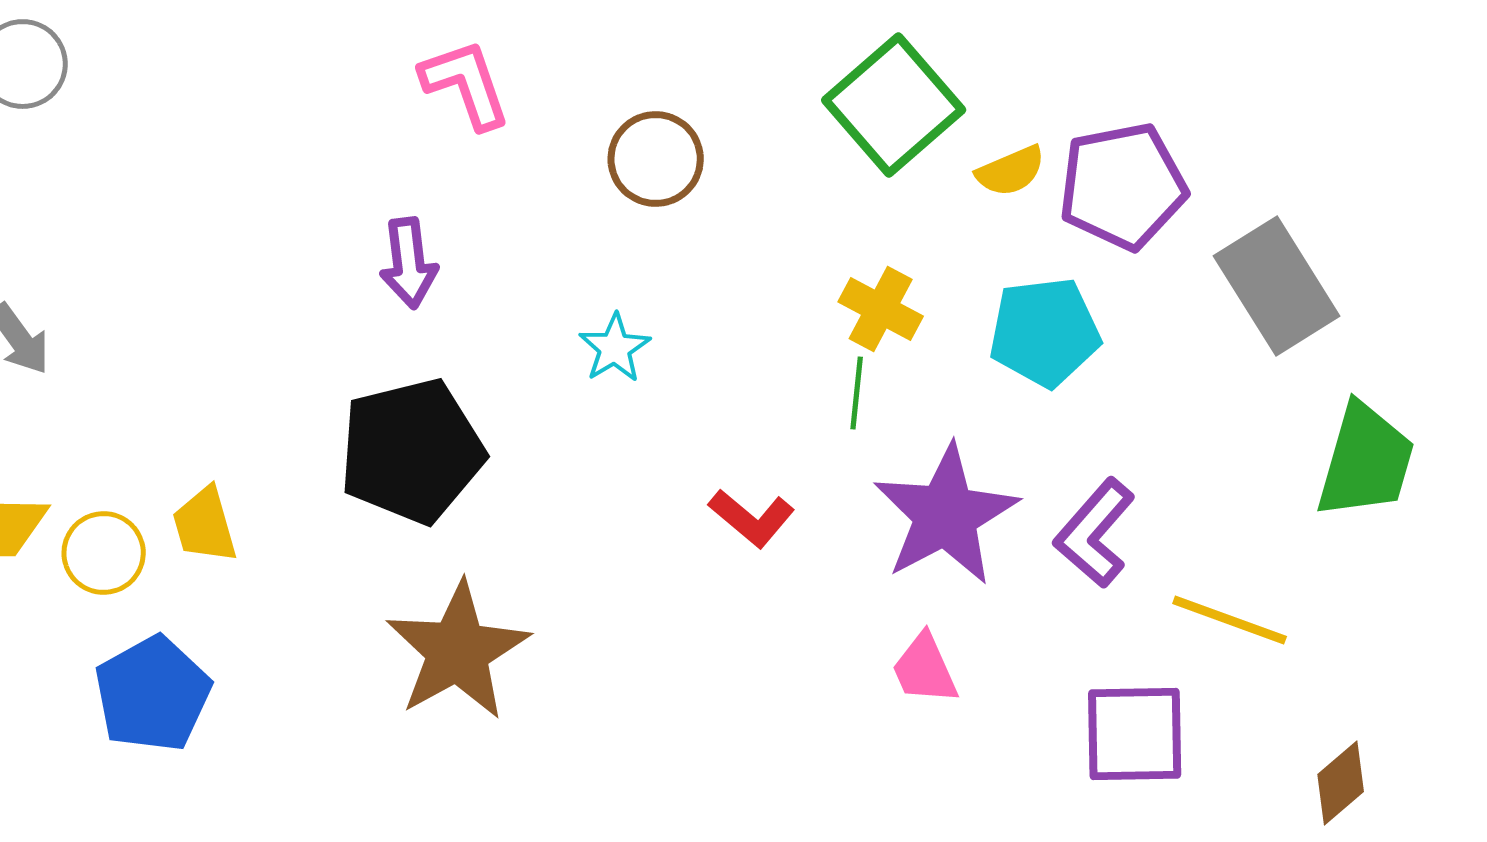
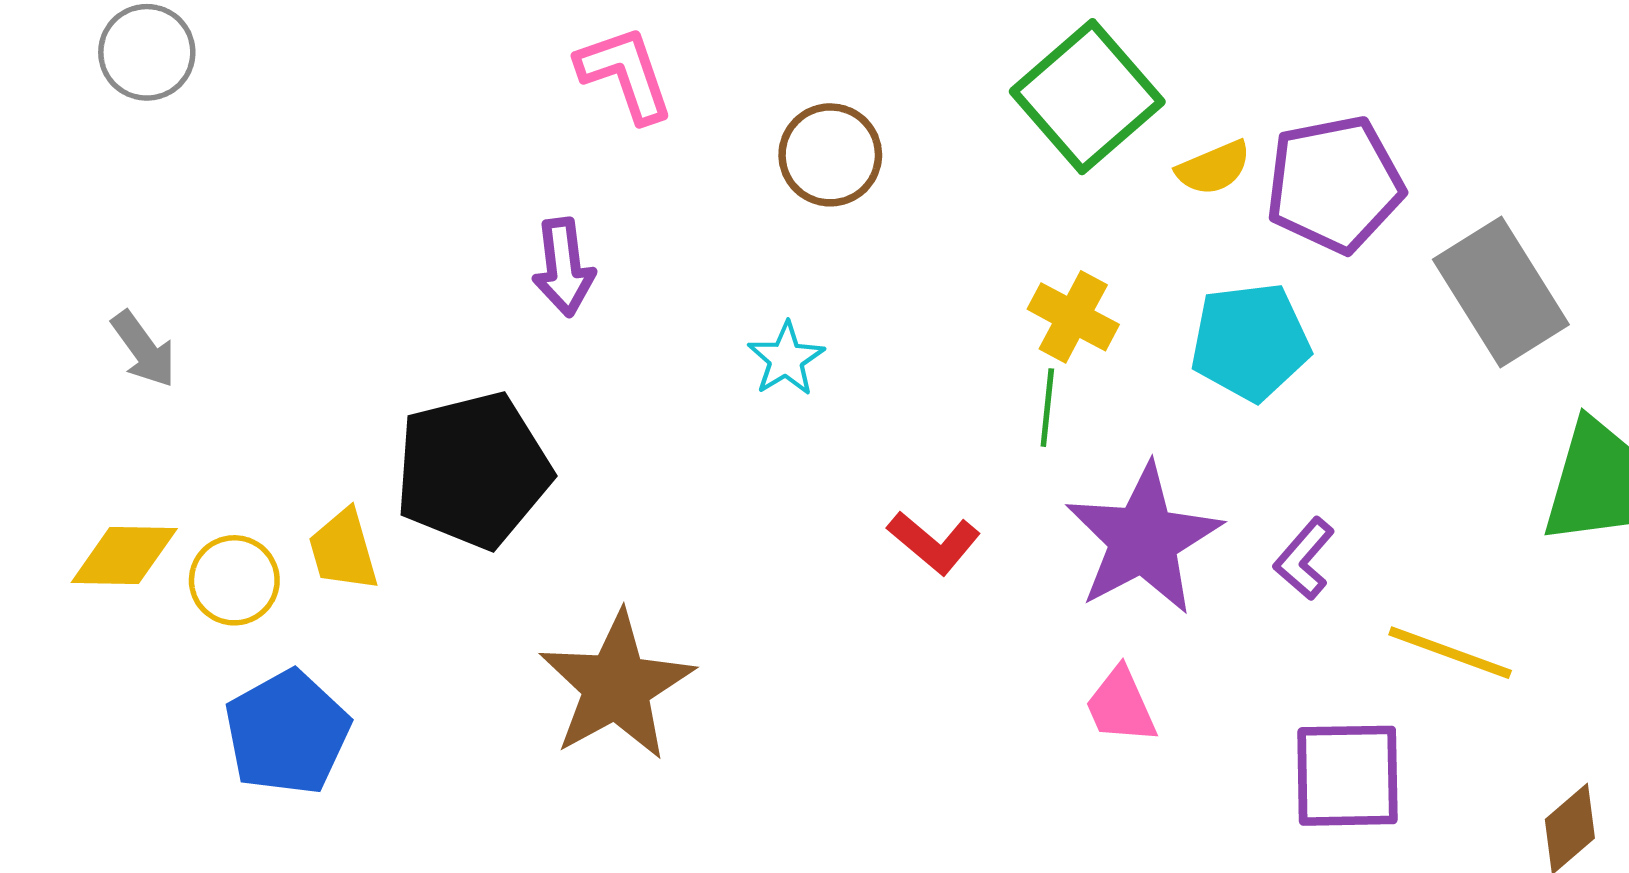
black pentagon: (412, 451) -> (473, 470), moved
purple L-shape: (1095, 533) -> (1304, 559), size x0.7

